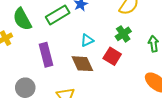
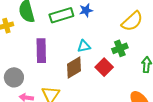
brown diamond: (82, 64) -> (74, 67), turned 70

